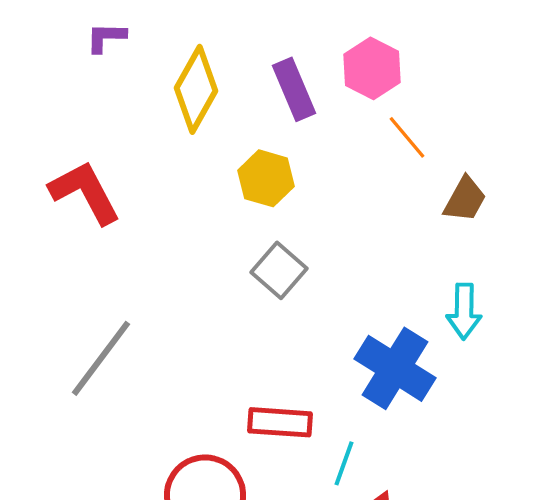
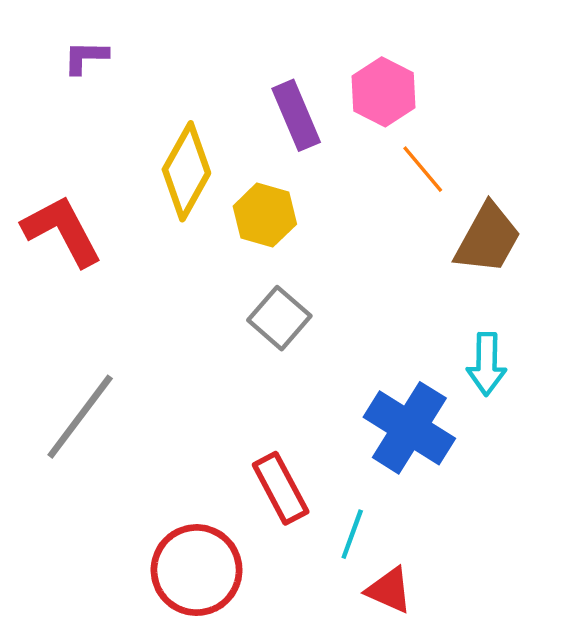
yellow diamond: (196, 89) -> (186, 171), moved
brown trapezoid: (465, 199) -> (488, 239), size x1.4
red rectangle: (280, 422) -> (281, 488), turned 58

